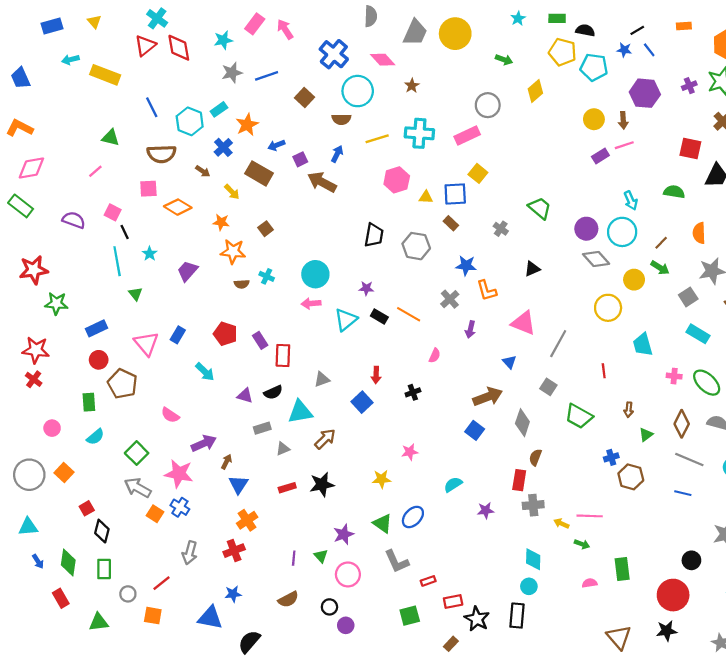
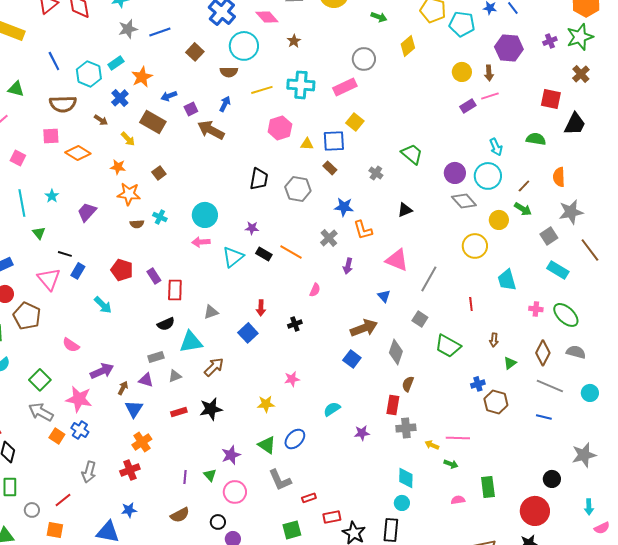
black line: (125, 232) -> (65, 254), moved, turned -48
purple triangle: (245, 396) -> (146, 380), moved

